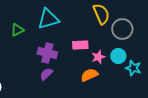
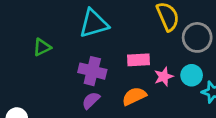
green triangle: (17, 30) -> (42, 47), moved
orange semicircle: (89, 75) -> (134, 96), moved

